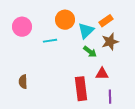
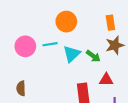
orange rectangle: (106, 21) -> (110, 23), turned -64
pink circle: (22, 27) -> (25, 46), moved
cyan triangle: (86, 31) -> (72, 54), moved

